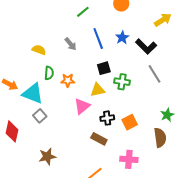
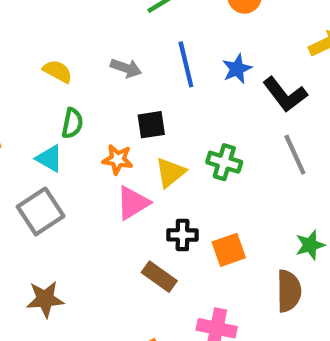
gray arrow: (71, 44) -> (126, 68), turned -40
black square: (104, 68) -> (151, 125), moved
orange star: (68, 80) -> (118, 159), moved
yellow triangle: (98, 90) -> (170, 173), turned -35
cyan triangle: (33, 94) -> (49, 158), moved, size x0.6
gray square: (40, 116) -> (41, 211), size x1.5

